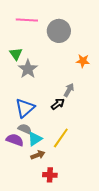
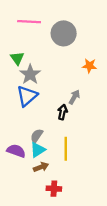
black arrow: (58, 104) -> (63, 112), turned -40
blue triangle: (25, 108) -> (27, 96), moved
gray semicircle: (25, 129) -> (37, 136), moved, turned -80
yellow line: (61, 138) -> (66, 149), turned -35

